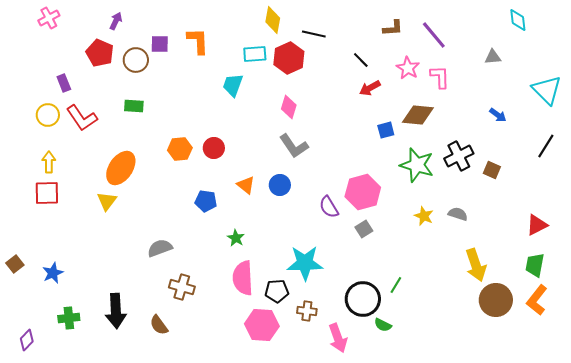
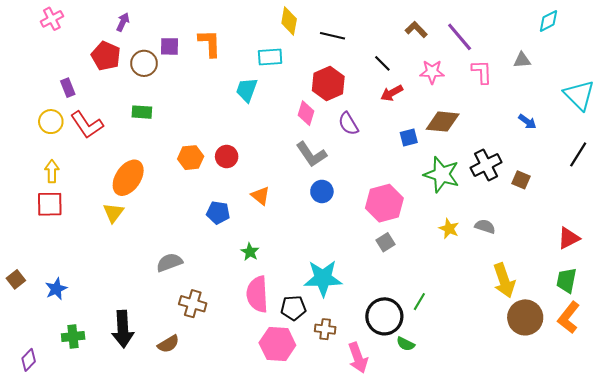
cyan diamond: (518, 20) -> (549, 21), turned 70
brown L-shape: (393, 28) -> (416, 29), turned -130
red hexagon: (289, 58) -> (328, 83), moved
pink star: (408, 68) -> (432, 72), turned -30
pink L-shape: (440, 77) -> (482, 72), moved
blue circle: (280, 185) -> (322, 191), moved
purple semicircle: (329, 207) -> (348, 124), moved
brown semicircle: (159, 325) -> (168, 344), turned -85

